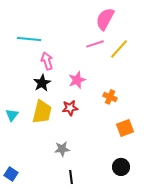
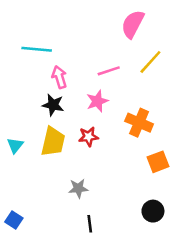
pink line: (95, 44) -> (109, 71), moved
black star: (42, 83) -> (53, 105), turned -30
orange cross: (110, 97) -> (139, 123), size x1.5

